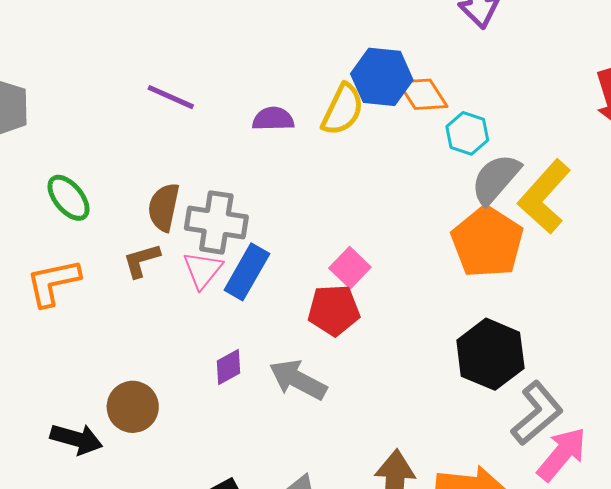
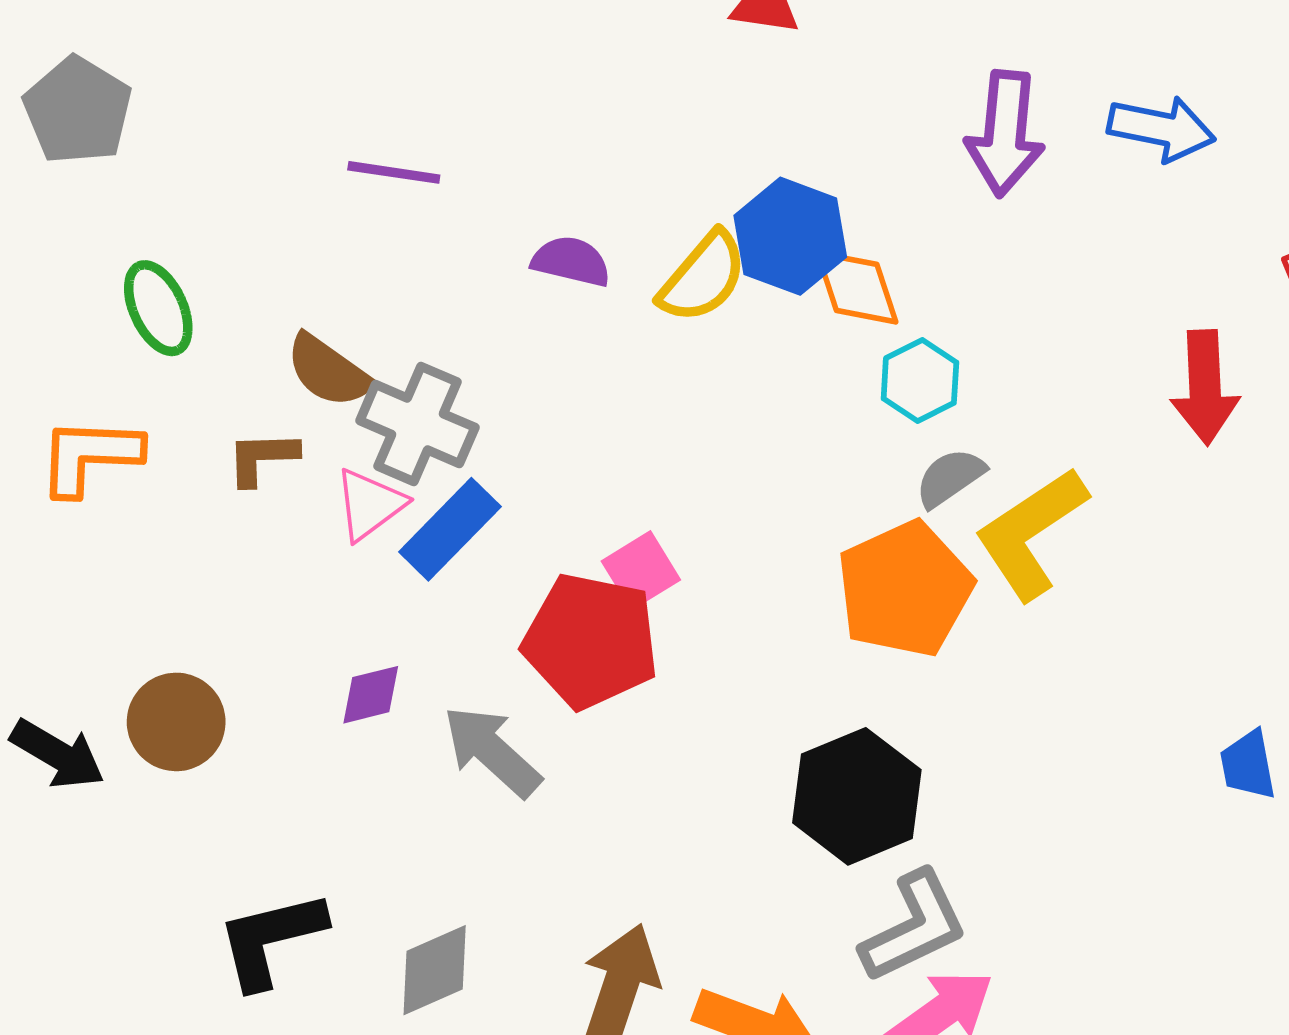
purple line: (171, 97) -> (394, 172), turned -30
gray semicircle: (496, 179) -> (950, 478), size x0.7
brown semicircle: (164, 207) -> (328, 371), turned -81
red pentagon: (334, 310) -> (591, 641), size x1.4

